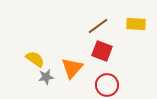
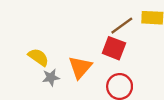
brown line: (98, 26) -> (122, 26), moved

